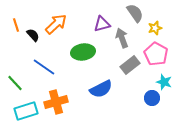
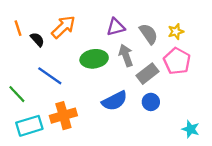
gray semicircle: (135, 13) -> (149, 34), moved
gray arrow: (122, 38) -> (126, 55), moved
cyan star: (164, 82) -> (191, 129), moved
blue circle: (152, 98) -> (151, 102), moved

